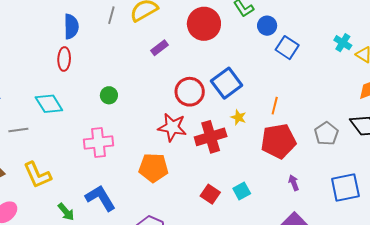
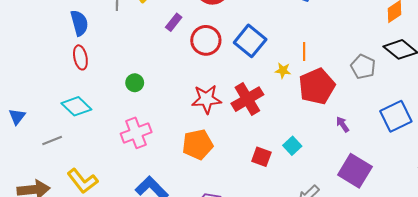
red circle: (190, 92) -> (206, 40), moved
yellow star: (238, 117) -> (283, 71), moved

